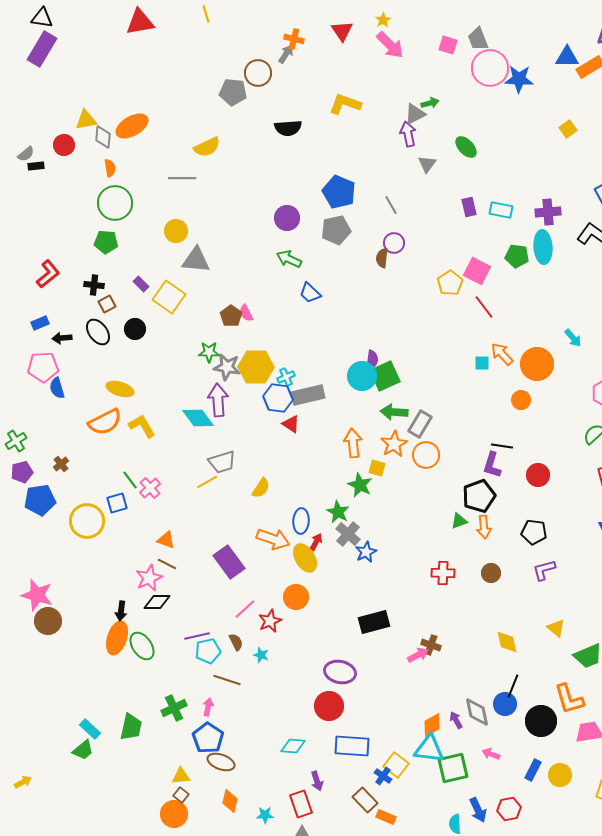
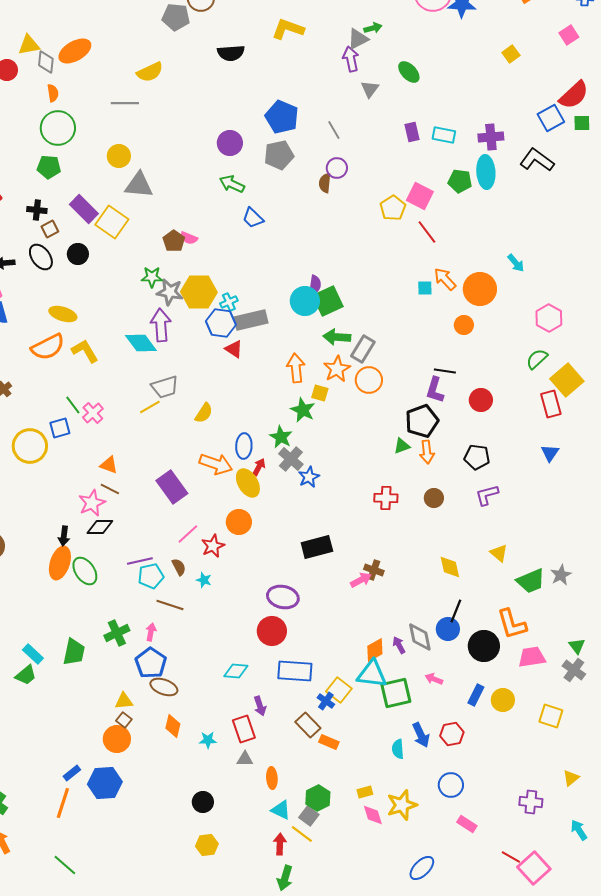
purple rectangle: (141, 284) -> (84, 209), size x1.8
pink semicircle: (246, 313) -> (189, 238), turned -42

